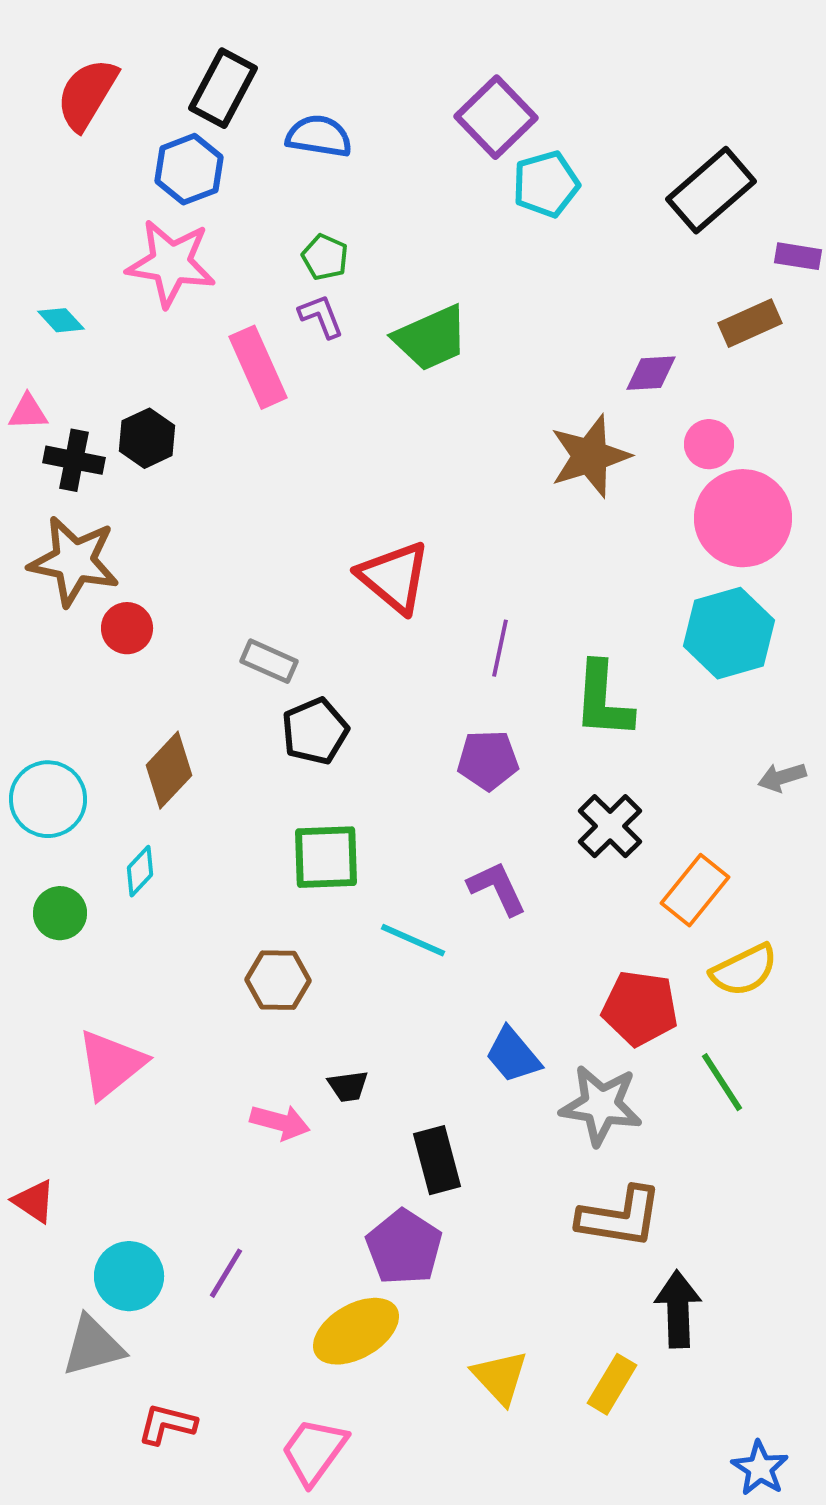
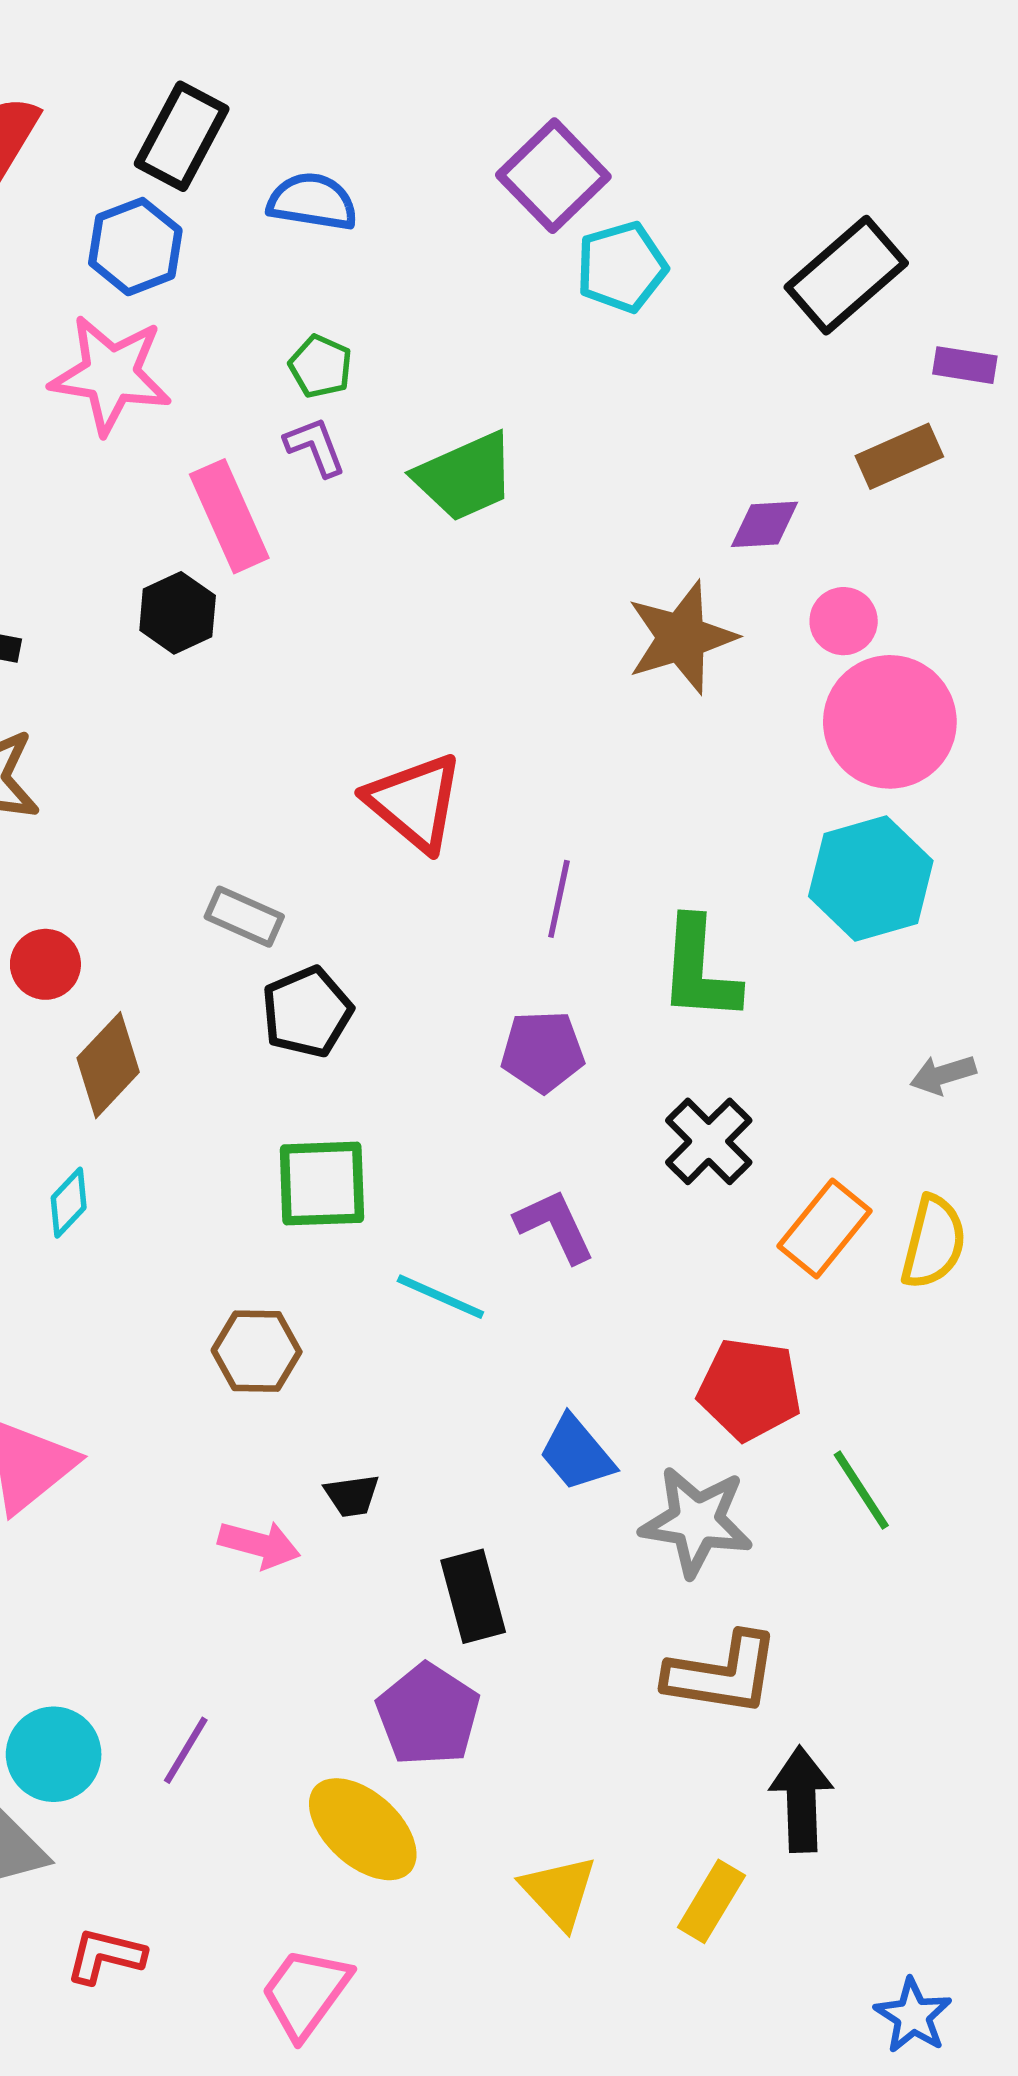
black hexagon: (147, 438) -> (178, 613), moved
red circle: (127, 628) -> (45, 964), moved
yellow semicircle: (744, 970) -> (933, 1242), moved, turned -50
yellow ellipse: (356, 1331) -> (363, 1829), turned 72

